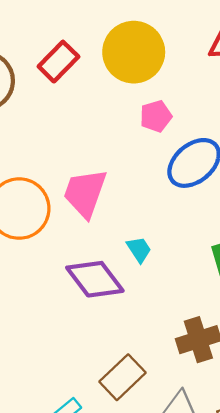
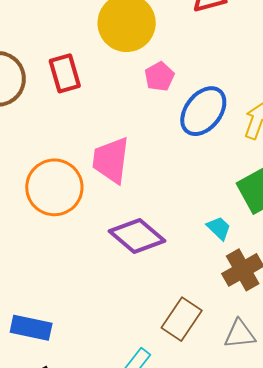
red rectangle: (58, 62) -> (65, 73), moved, turned -48
cyan trapezoid: (139, 249) -> (219, 228), moved

